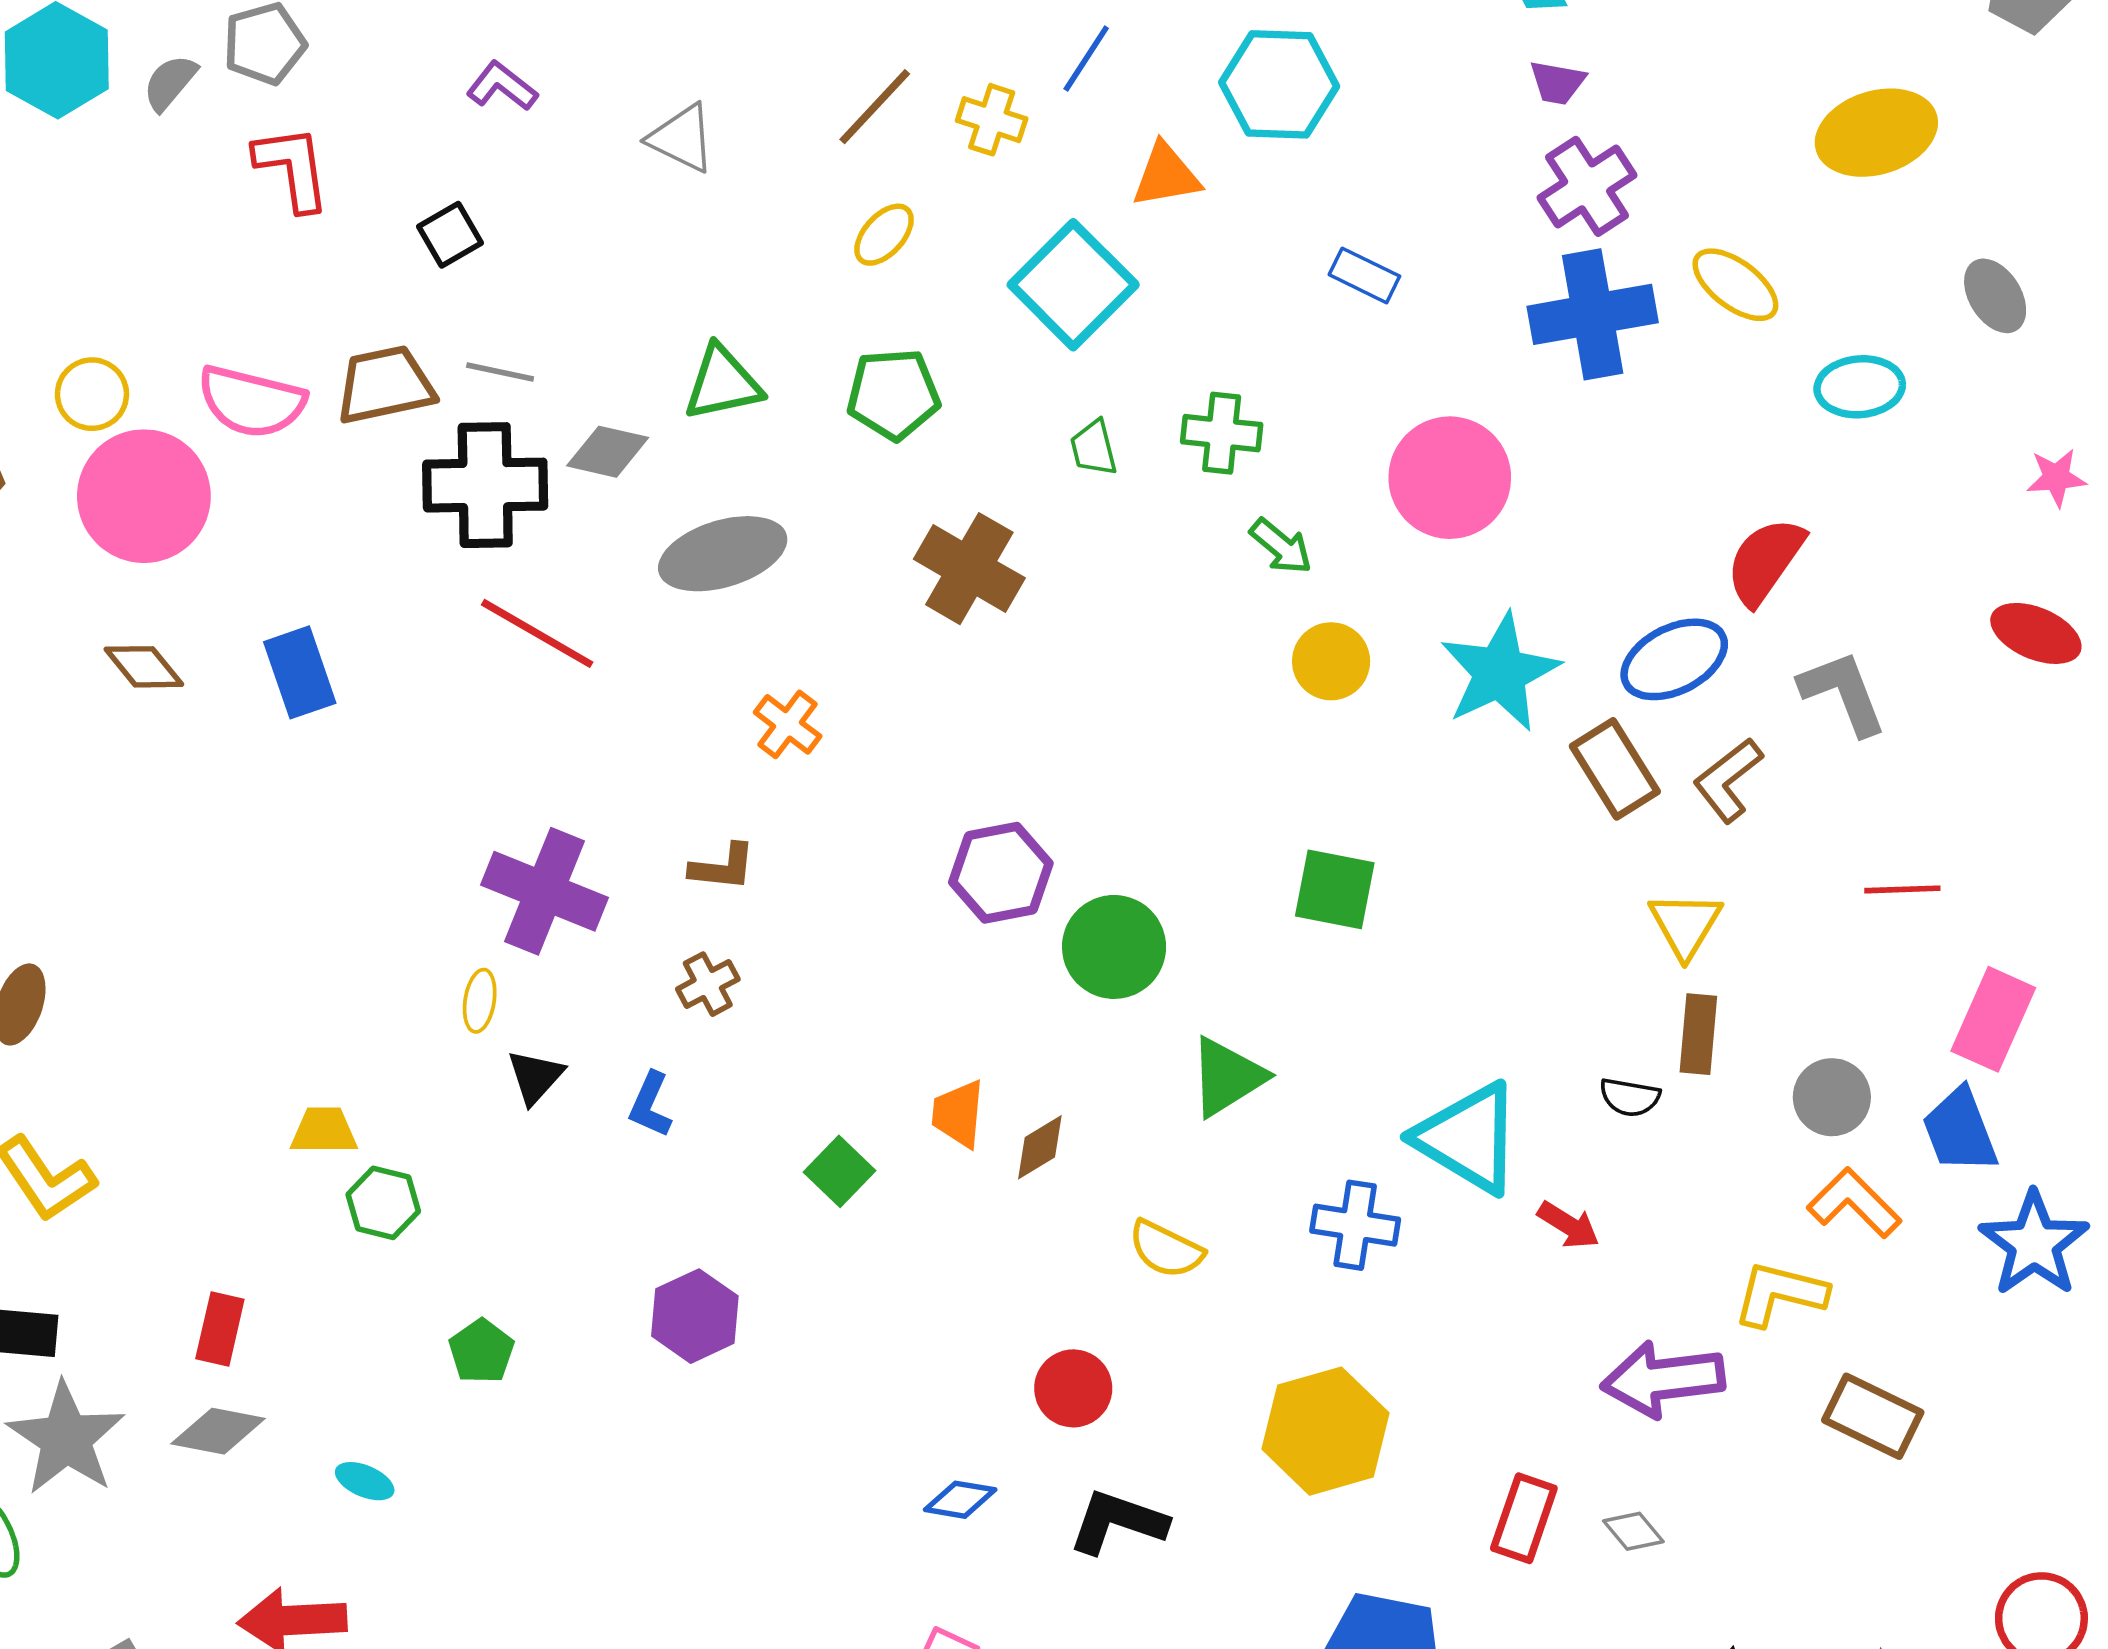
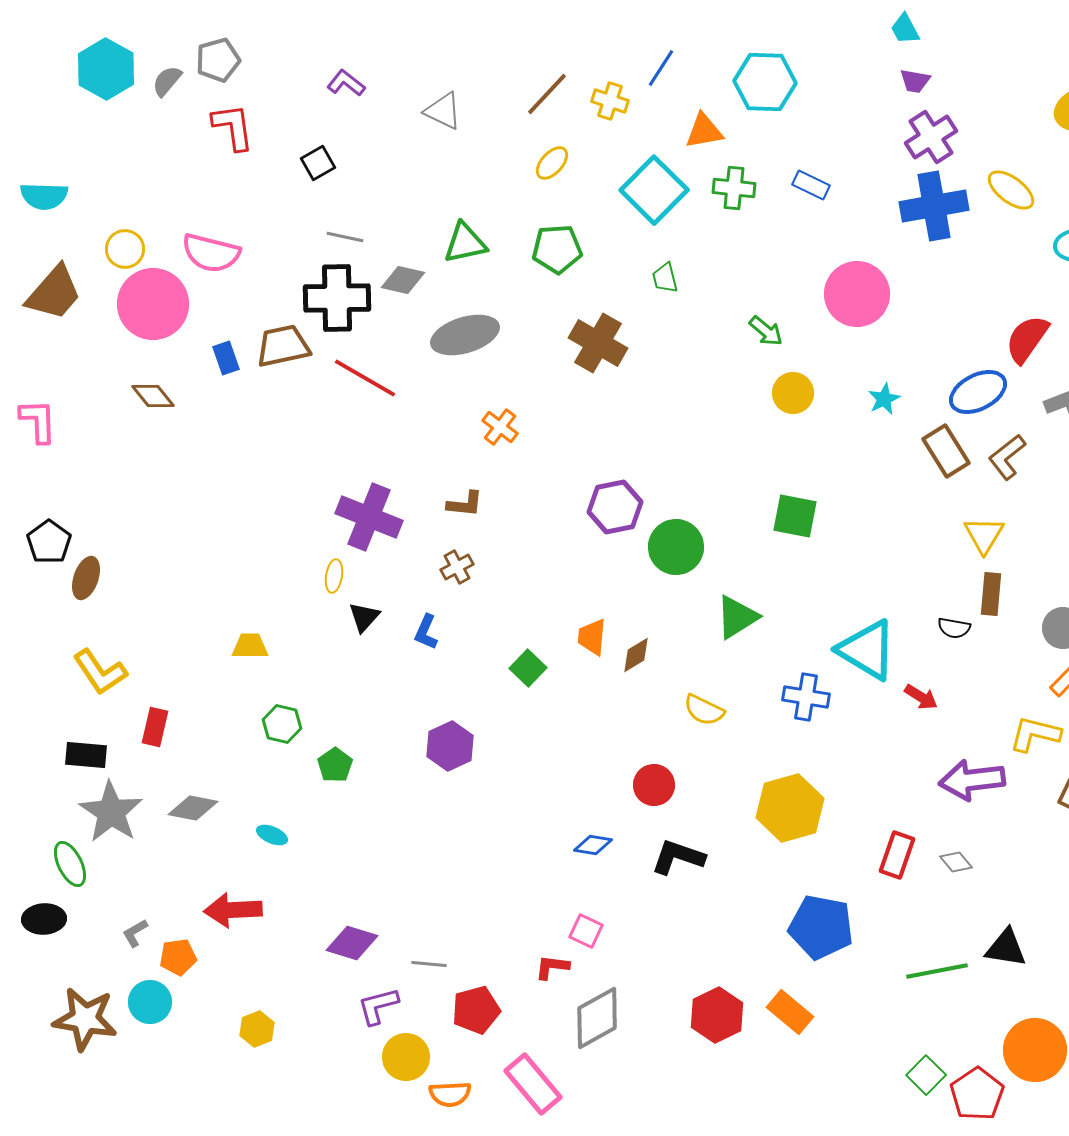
brown trapezoid: (385, 385) -> (283, 346), moved
green cross: (1222, 433) -> (734, 188), moved
blue rectangle: (300, 672) -> (226, 358), moved, size x0.7
cyan star: (1500, 672) -> (884, 399), size x0.5
green hexagon: (383, 1203) -> (282, 724), moved
red rectangle: (220, 1329) -> (155, 727), moved

